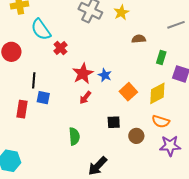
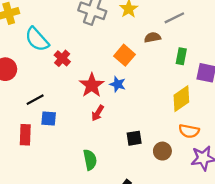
gray line: (176, 25) -> (174, 18), moved
black line: (34, 80) -> (35, 100), turned 63
orange square: (128, 92) -> (125, 55), moved

